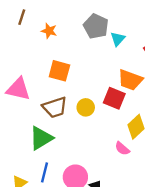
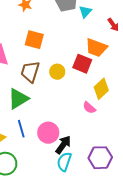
brown trapezoid: (55, 107) -> (30, 72), turned 125
blue line: (45, 172) -> (21, 129), turned -30

